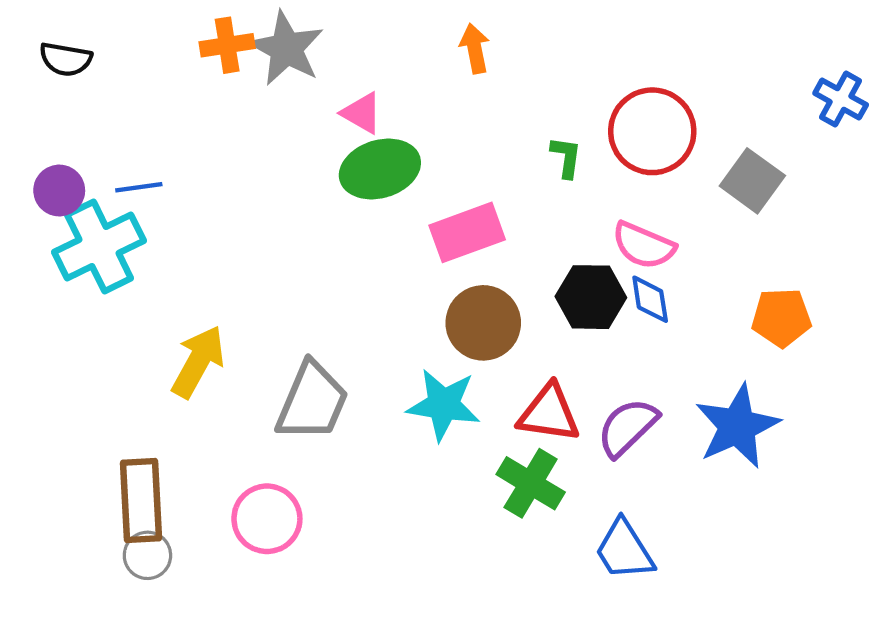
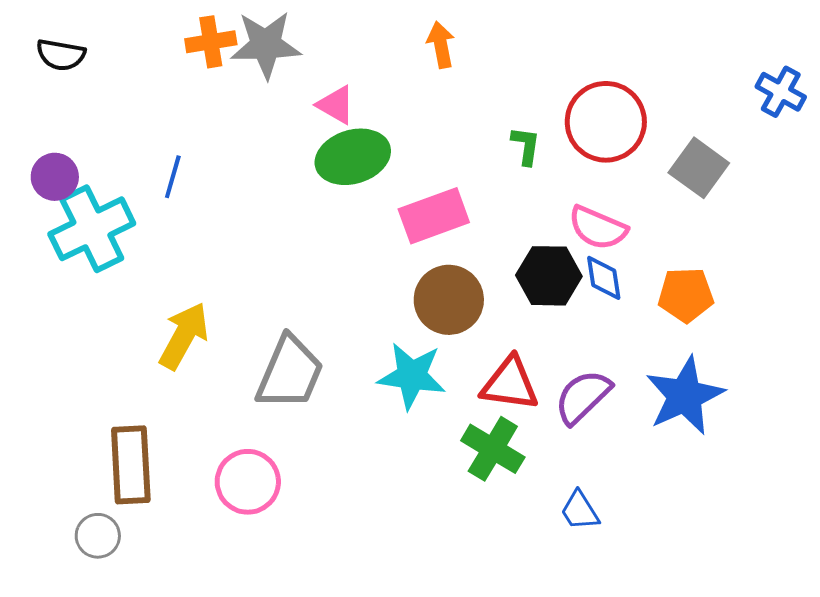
gray star: (286, 48) -> (266, 45), turned -30
blue line: (139, 187) -> (173, 177), moved, turned -66
orange pentagon: (781, 318) -> (686, 295), moved
blue trapezoid: (624, 550) -> (580, 511), size x0.7
gray circle: (147, 555) -> (98, 536), moved

